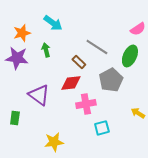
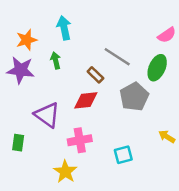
cyan arrow: (53, 23) -> (64, 28), turned -138
pink cross: (86, 104) -> (80, 140), moved
yellow star: (54, 142) -> (65, 172), turned -30

